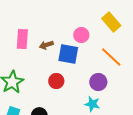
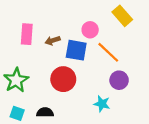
orange line: (111, 57) -> (108, 52), moved
red circle: (56, 81) -> (63, 79), size x1.5
purple circle: (98, 82) -> (119, 80), moved

